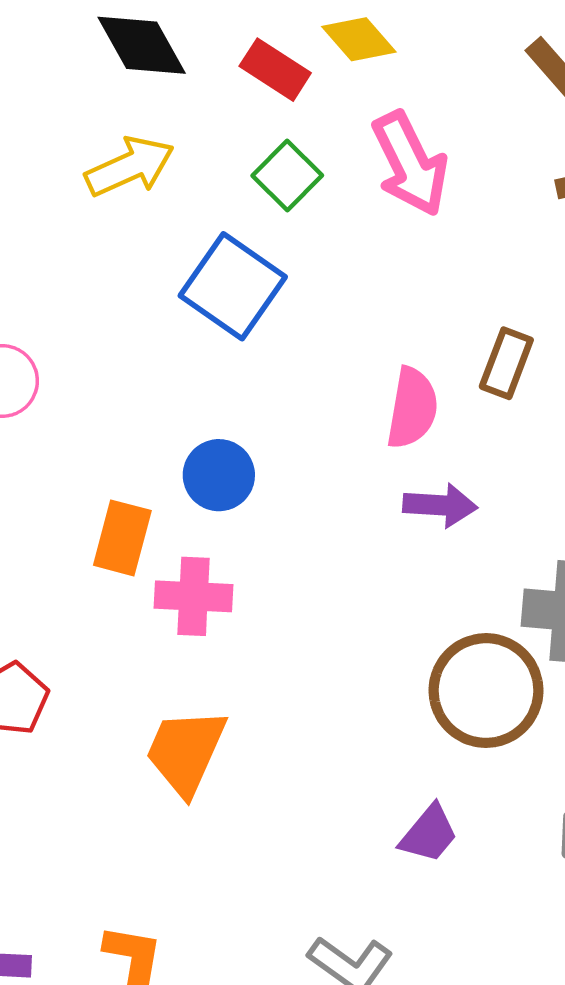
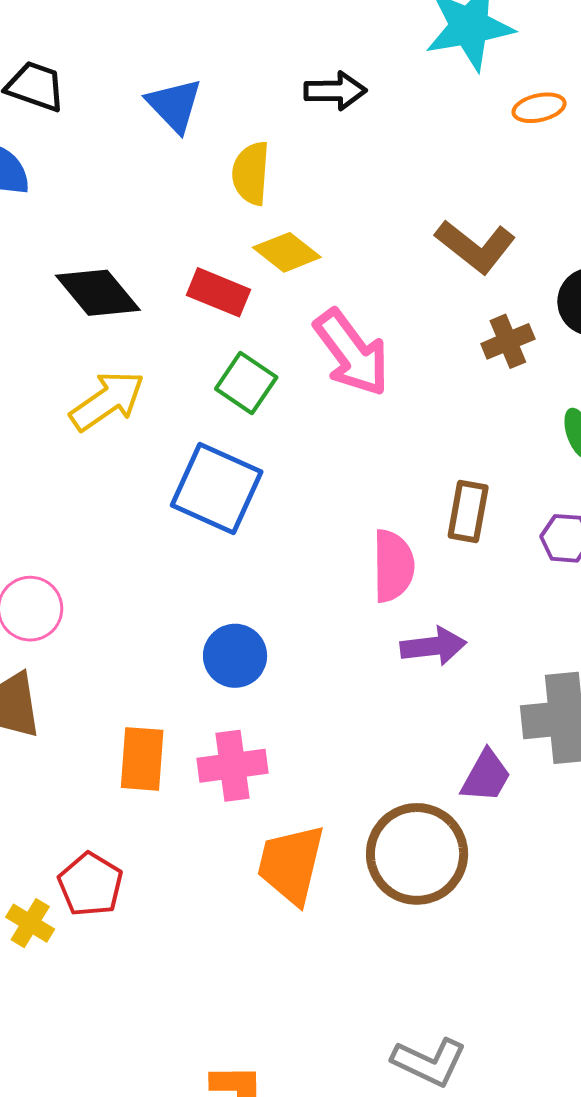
orange rectangle: (122, 538) -> (142, 759), moved
brown circle: (486, 691) -> (417, 854), moved
orange trapezoid: (186, 752) -> (291, 864), moved
purple trapezoid: (429, 834) -> (486, 776), moved

